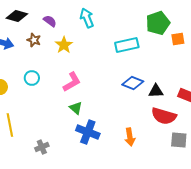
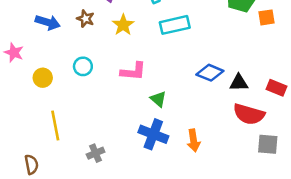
cyan rectangle: (127, 45) -> (175, 25), moved
pink L-shape: (72, 82) -> (133, 71), turned 35
green triangle: (76, 108) -> (158, 99), moved
orange arrow: (130, 137) -> (194, 141), moved

